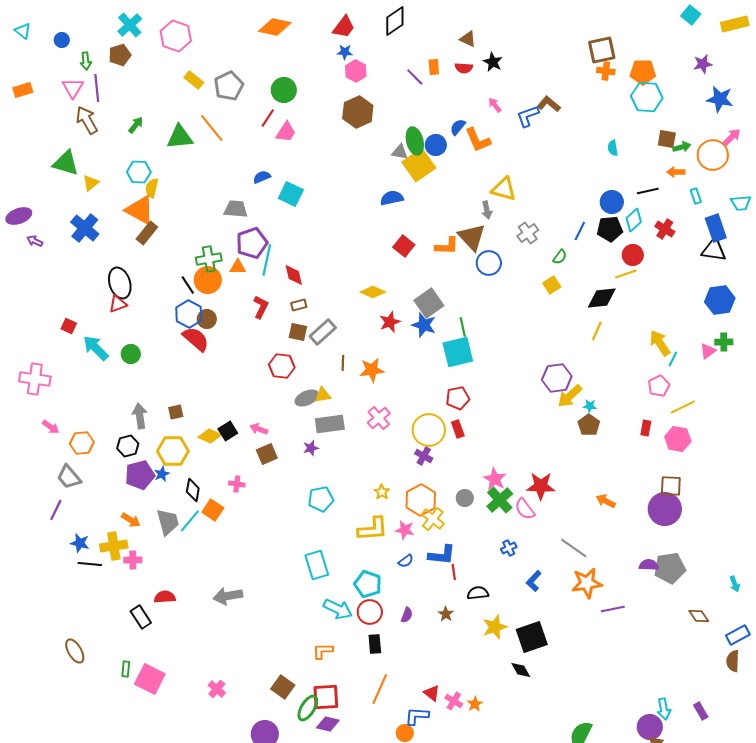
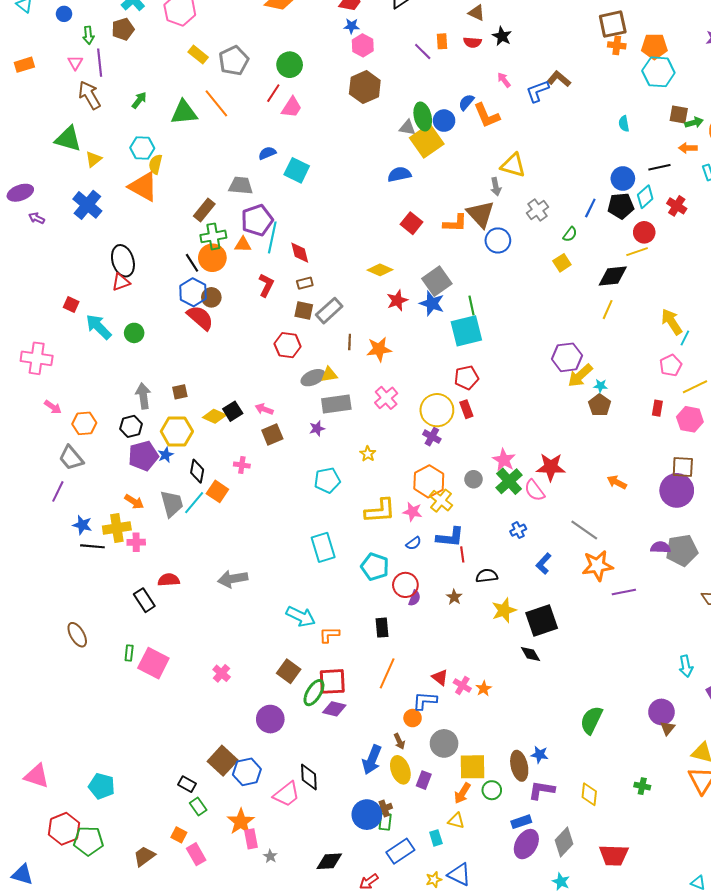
pink triangle: (73, 88) -> (75, 63), size x0.7
brown rectangle: (147, 233) -> (204, 210), moved
yellow star: (382, 492) -> (368, 454), moved
cyan arrow: (338, 609) -> (301, 616), moved
red circle: (370, 612) -> (405, 585), moved
cyan arrow: (664, 709) -> (686, 666), moved

